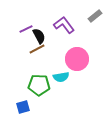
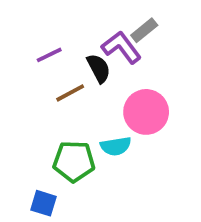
gray rectangle: (95, 16) -> (144, 30), moved
black semicircle: (39, 36) -> (99, 68), moved
blue square: (23, 107) -> (44, 203), turned 32

